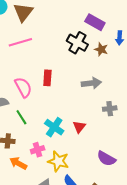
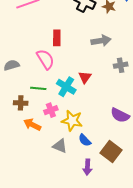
pink semicircle: (23, 87) -> (45, 59), moved
green line: (21, 117) -> (38, 88), moved, turned -49
red triangle: (79, 127) -> (85, 77), moved

